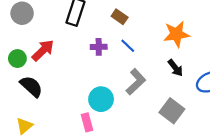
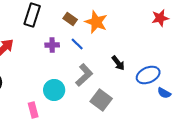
orange star: (176, 34) -> (96, 22), moved, turned 30
gray square: (172, 111) -> (101, 100), moved
pink rectangle: (87, 122) -> (33, 110), moved

